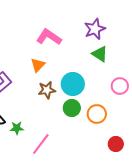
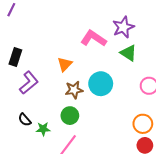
pink L-shape: (49, 37) -> (94, 38), moved
green circle: (72, 108) -> (70, 116), moved
orange circle: (97, 114) -> (143, 124), moved

